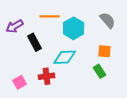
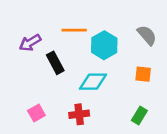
green rectangle: (100, 71) -> (139, 116), moved, turned 64
red cross: (47, 76) -> (79, 114), moved

